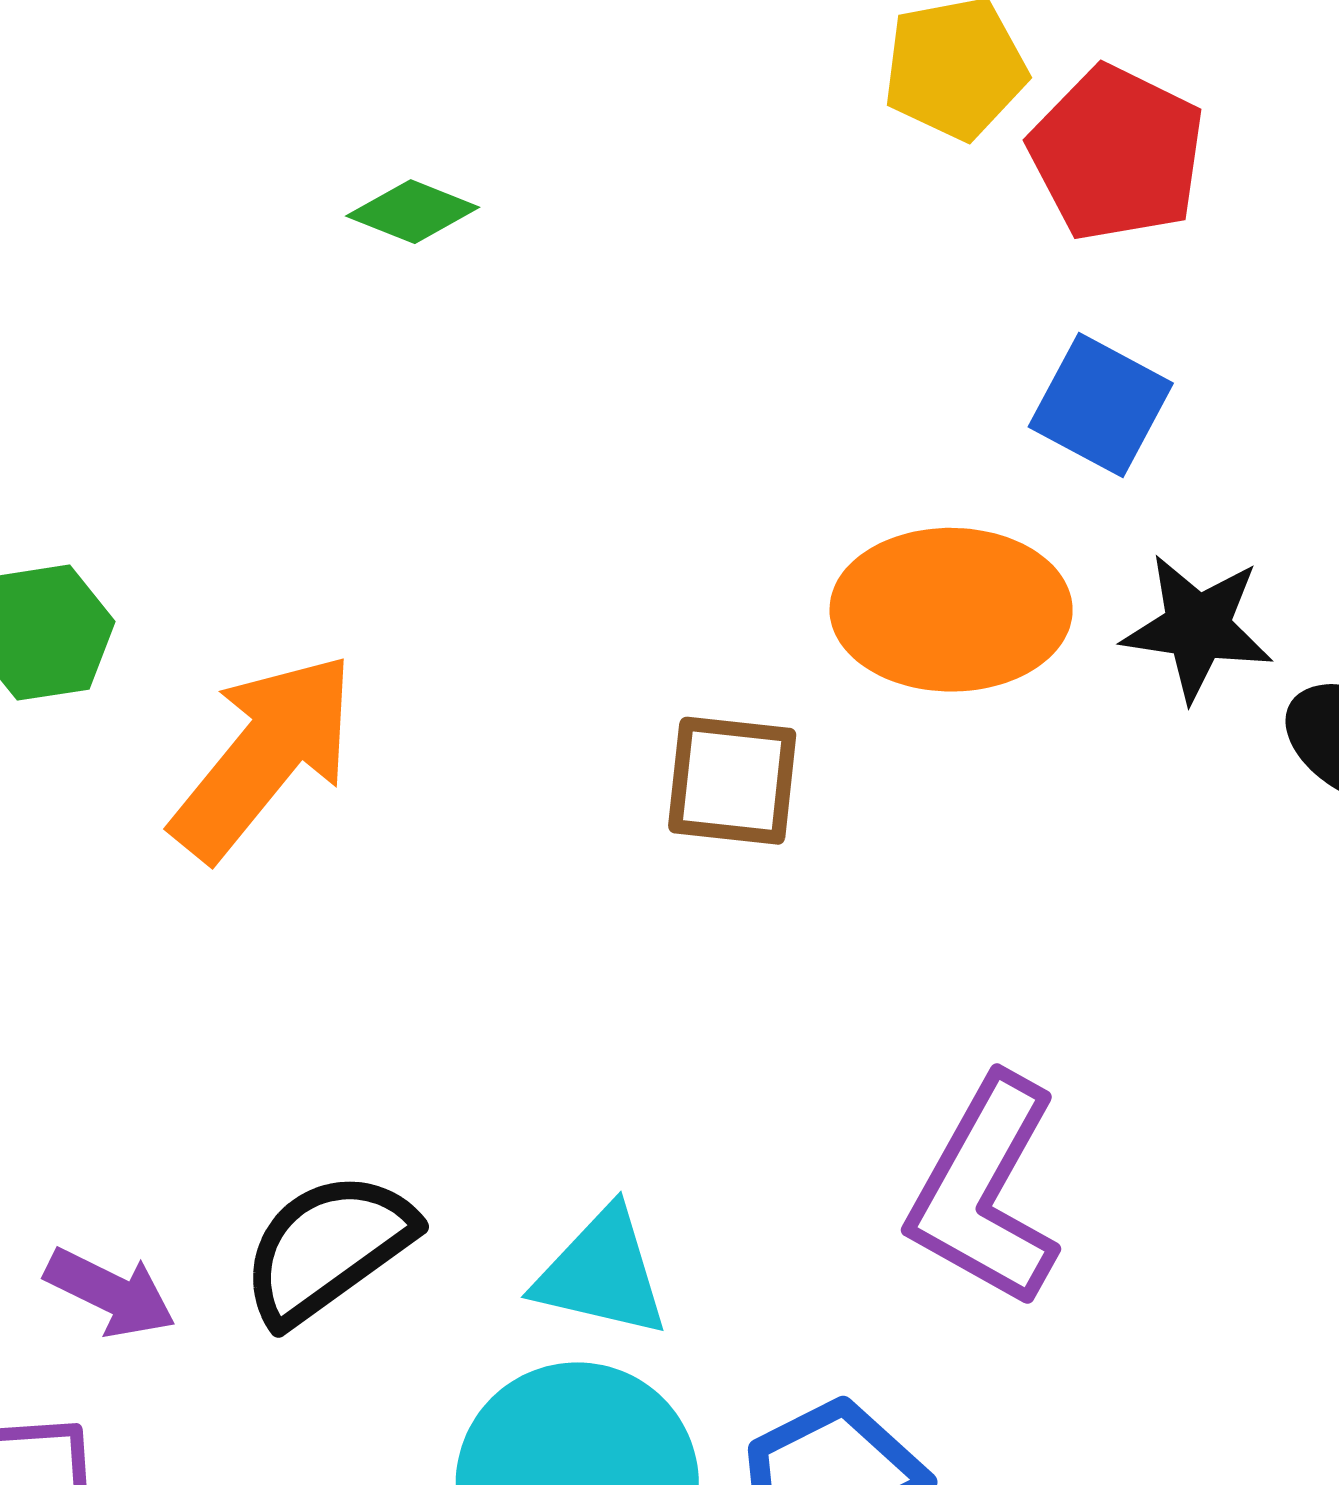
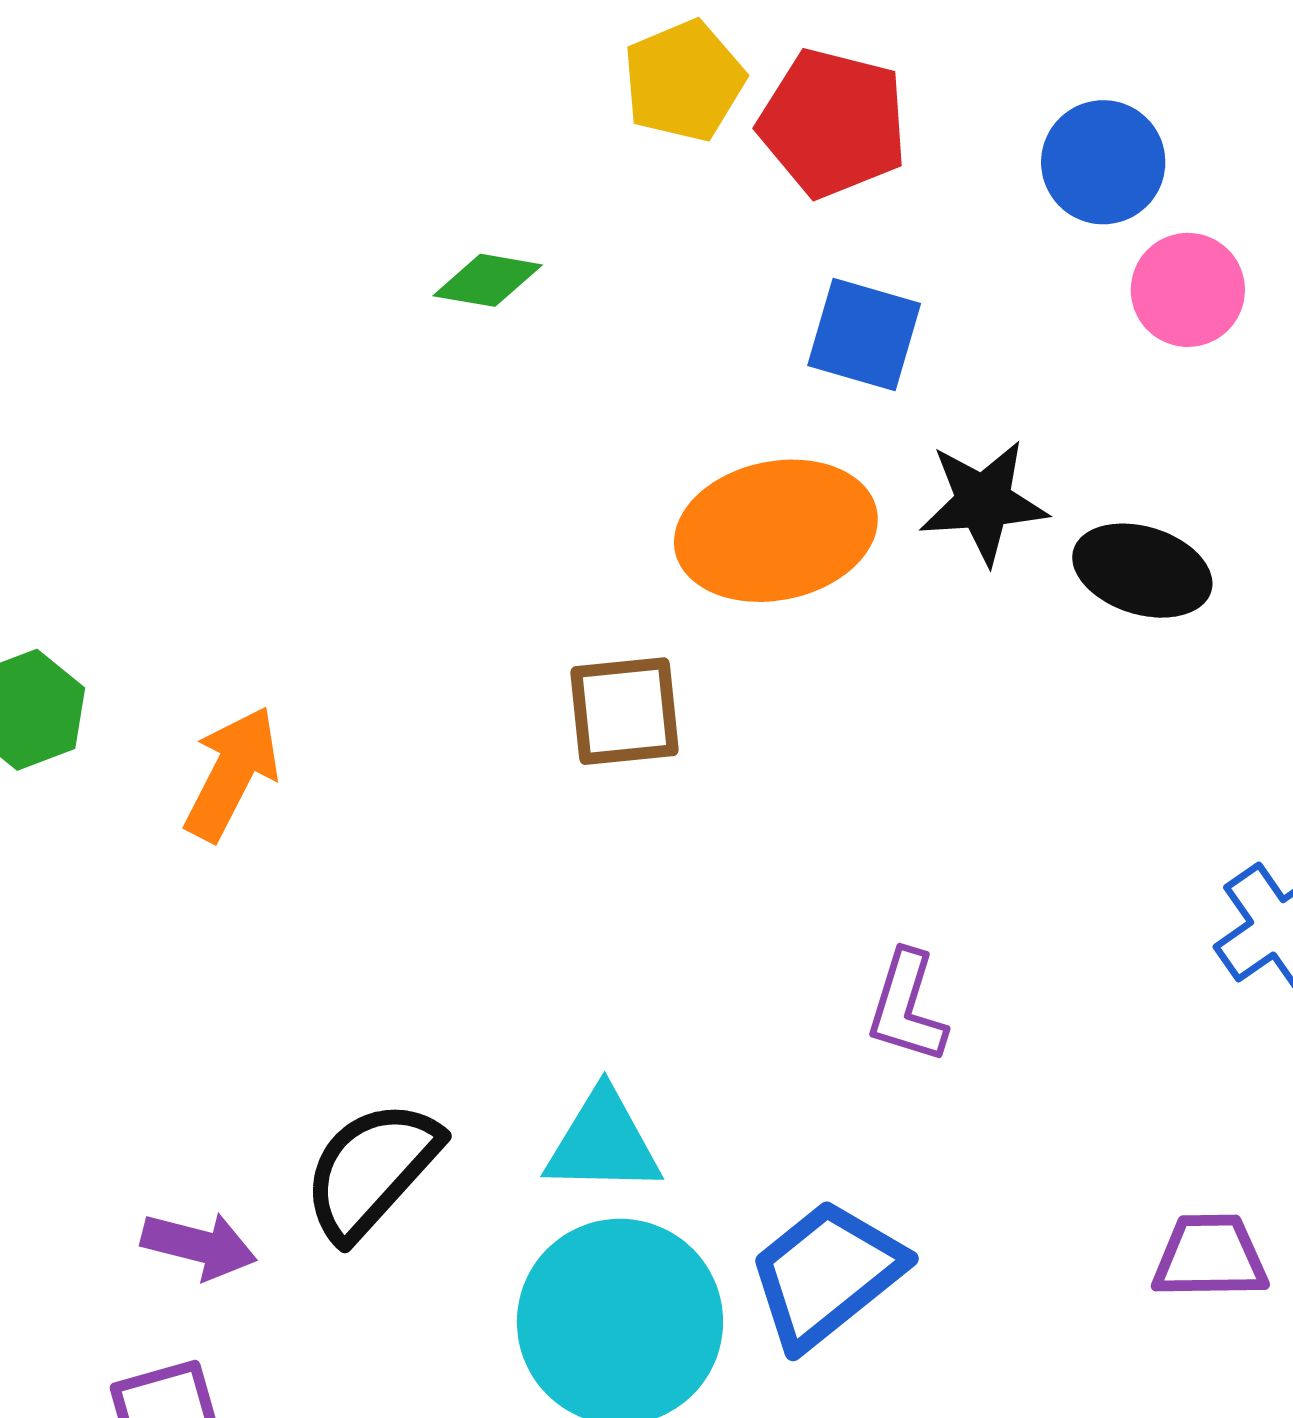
green diamond: (413, 212) -> (488, 280), moved
orange arrow: (264, 756) -> (232, 773), size x0.7
purple L-shape: (985, 1191) -> (907, 1007), size x0.6

